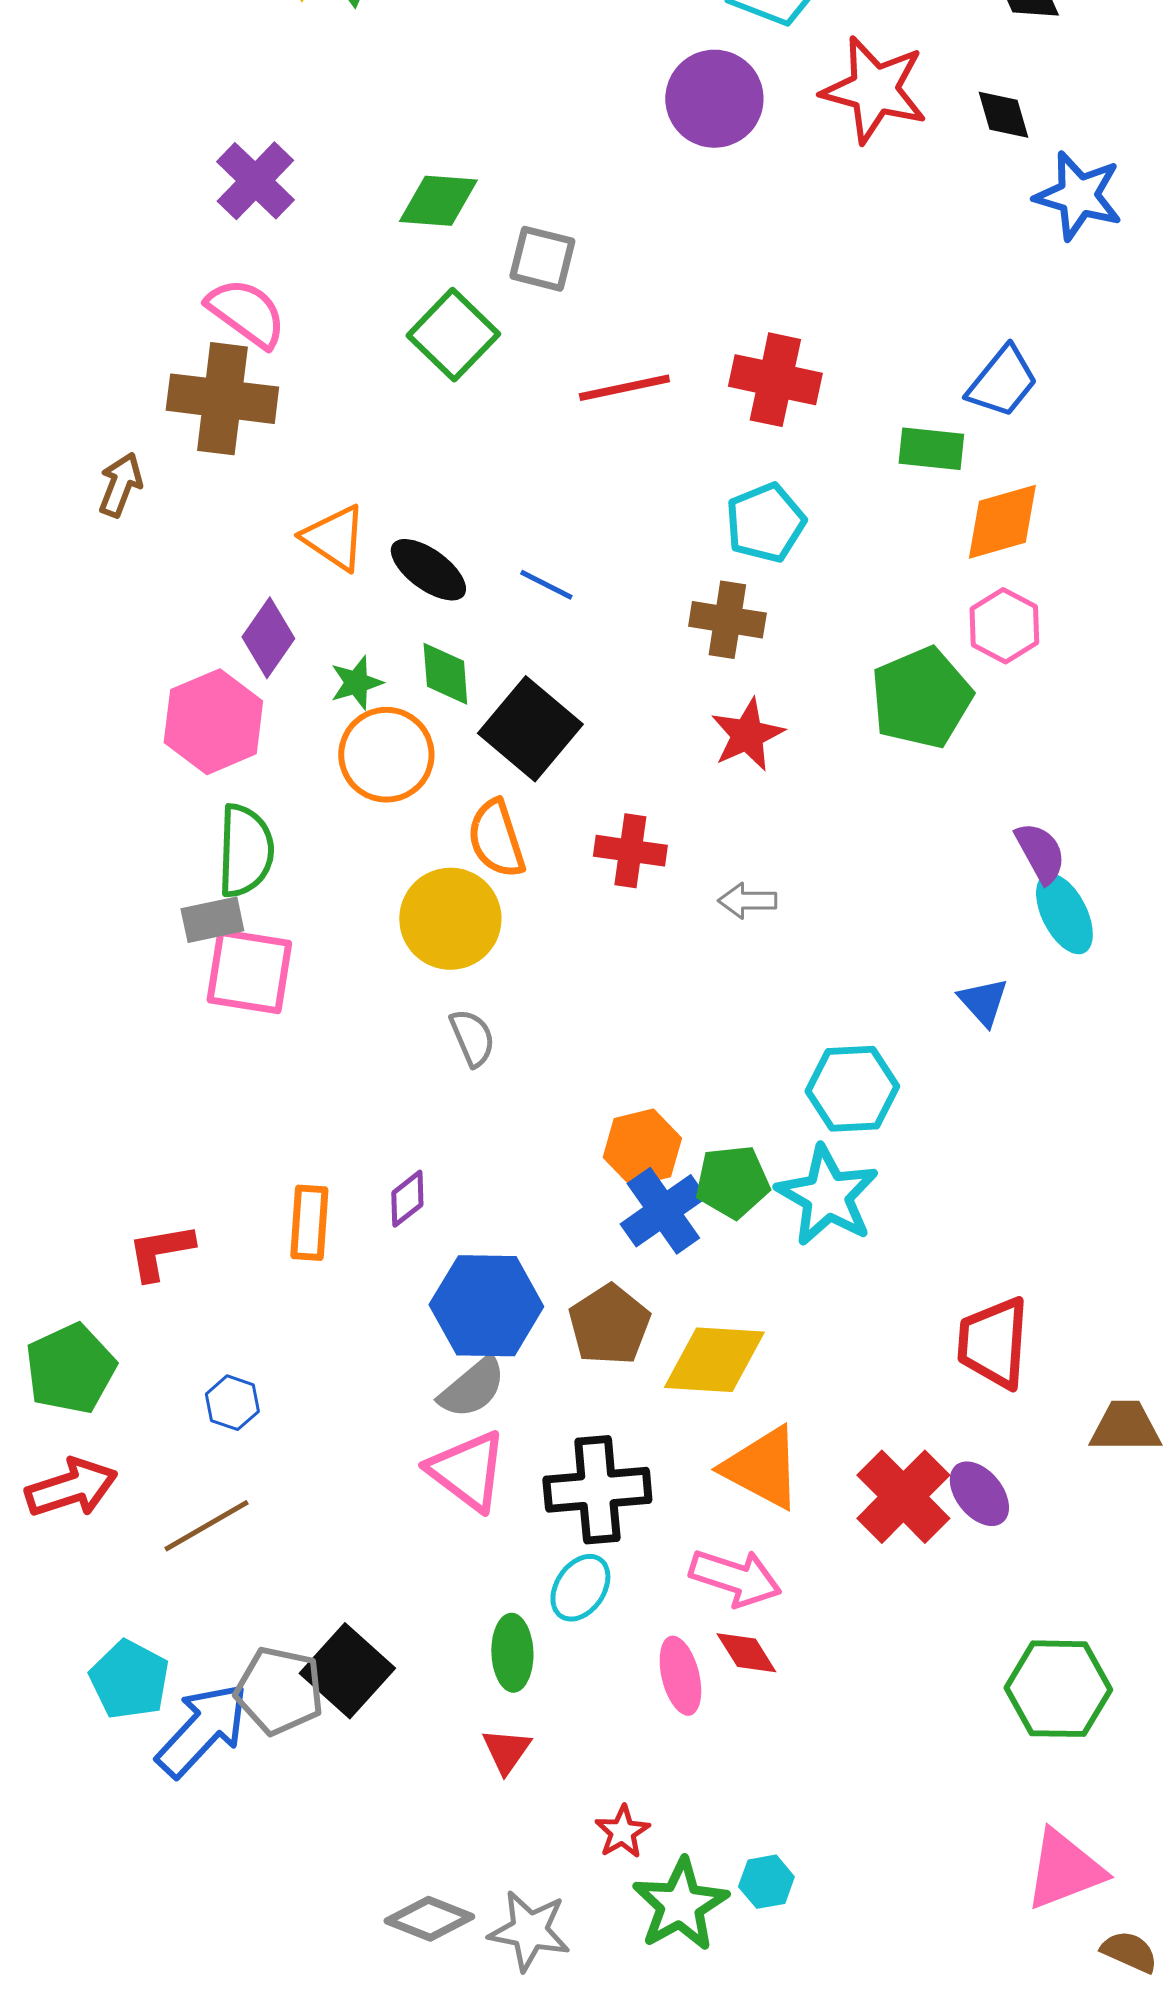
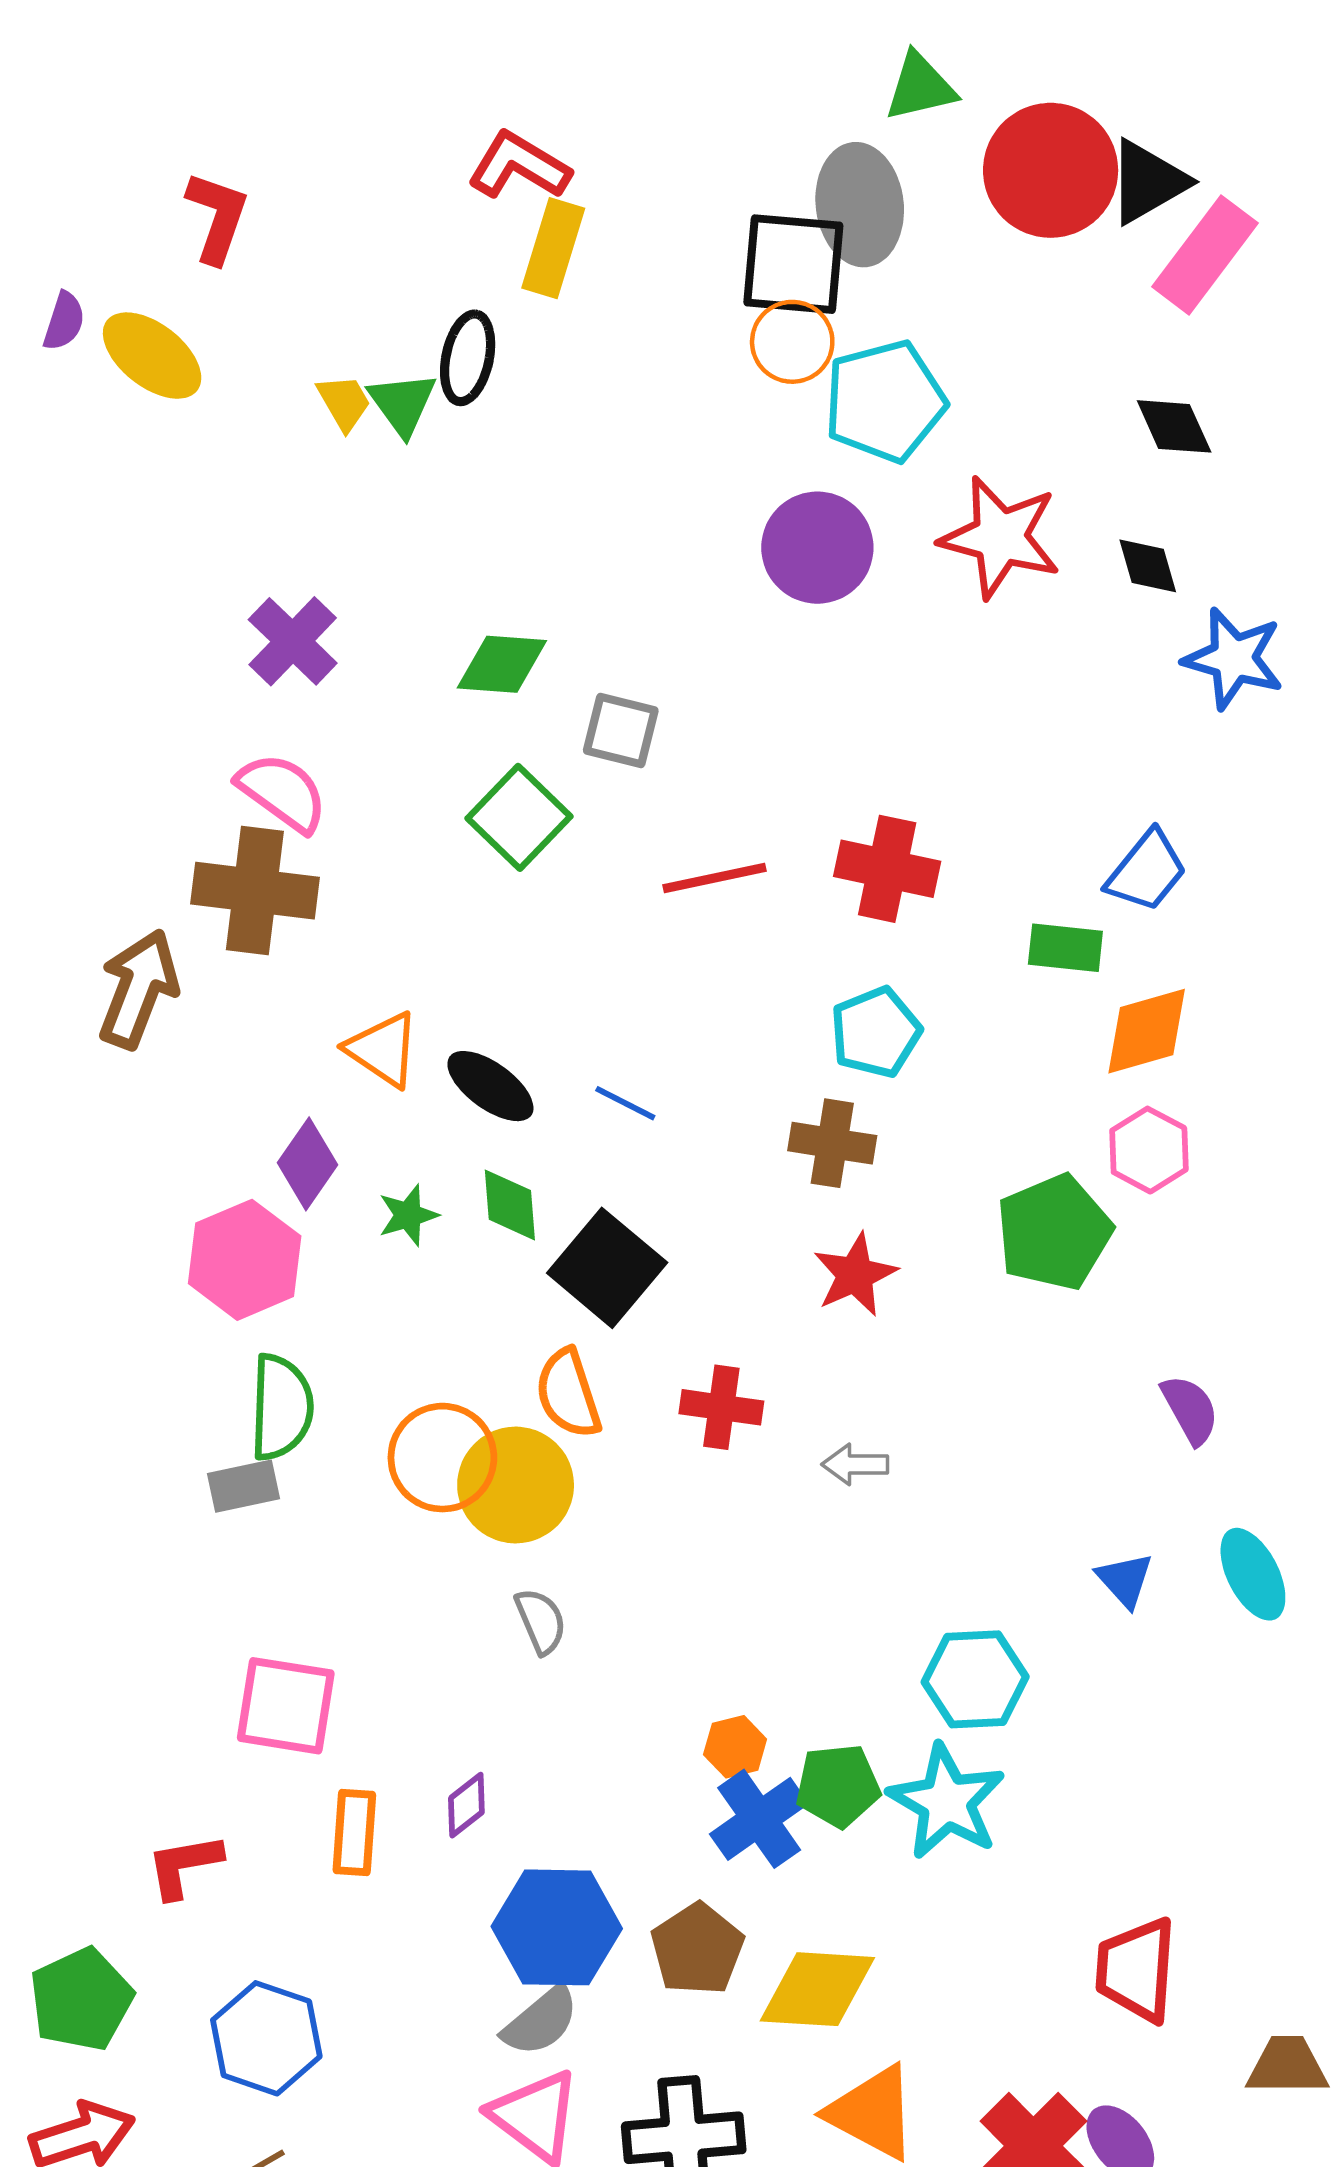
brown arrow: (120, 485) -> (138, 989), size x1.6
orange circle: (386, 755) -> (442, 1458), moved
cyan ellipse: (1064, 914) -> (1253, 1574), moved
pink square: (249, 972) -> (286, 1706), moved
orange hexagon: (642, 1148) -> (735, 1747), size x0.7
blue hexagon: (232, 1403) -> (266, 2038), size x1.8

